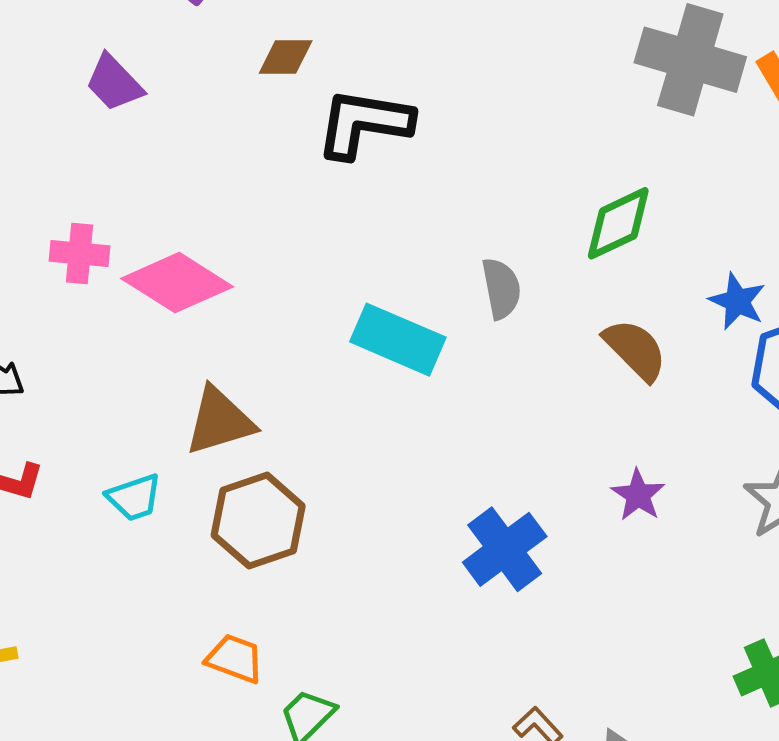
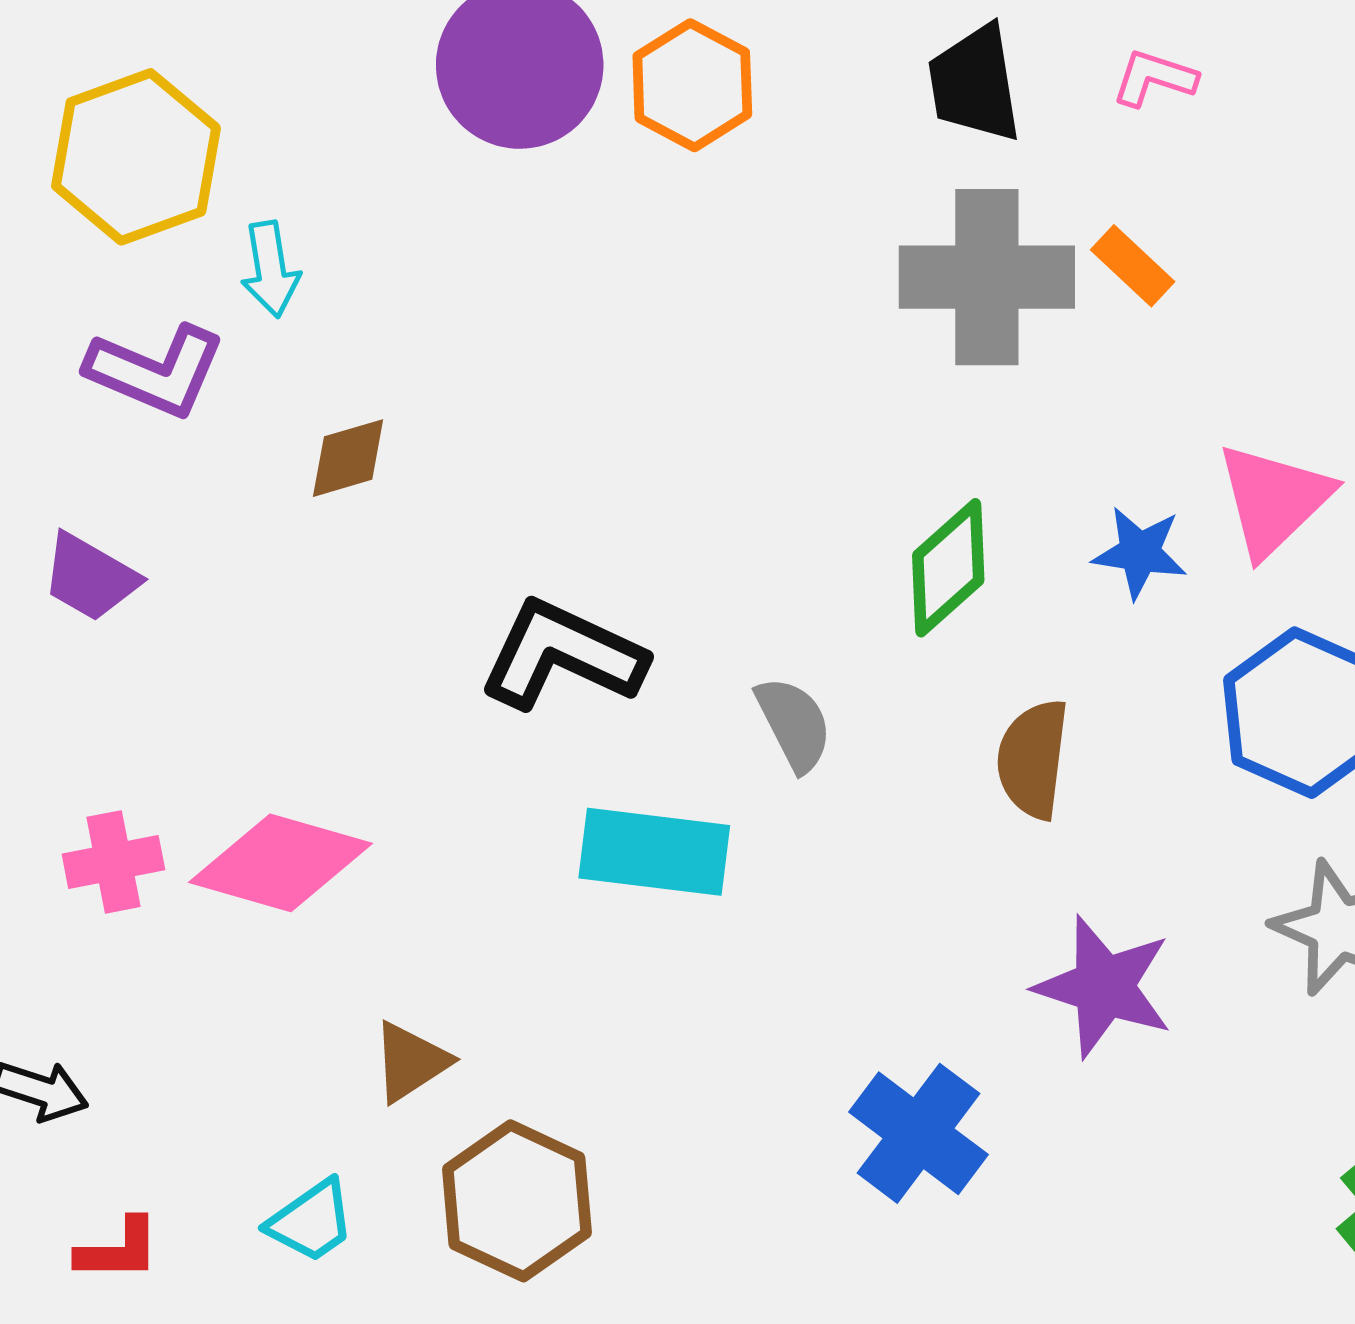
black L-shape: (364, 123) -> (562, 655), moved, turned 32
blue star: (737, 301) -> (1140, 553), moved
brown semicircle: (635, 350) -> (1033, 759), turned -112
brown triangle: (219, 421) -> (411, 1062), size x0.7
purple star: (638, 495) -> (1104, 987), size x1.6

